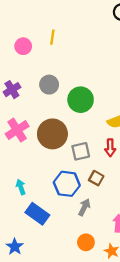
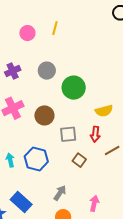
brown circle: (52, 134) -> (44, 115), size x0.7
blue hexagon: (67, 184) -> (36, 159), moved
gray arrow: (84, 207) -> (60, 193), moved
blue rectangle: (37, 214) -> (21, 202), moved

